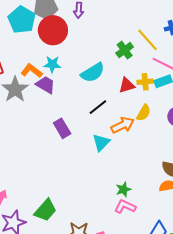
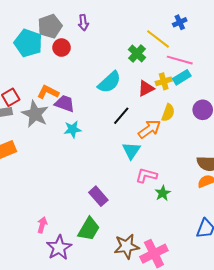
red circle: (53, 30) -> (62, 48), size x0.6
cyan star: (52, 64) -> (73, 129), moved
purple rectangle: (62, 128) -> (98, 196), moved
pink L-shape: (125, 207) -> (146, 175), moved

